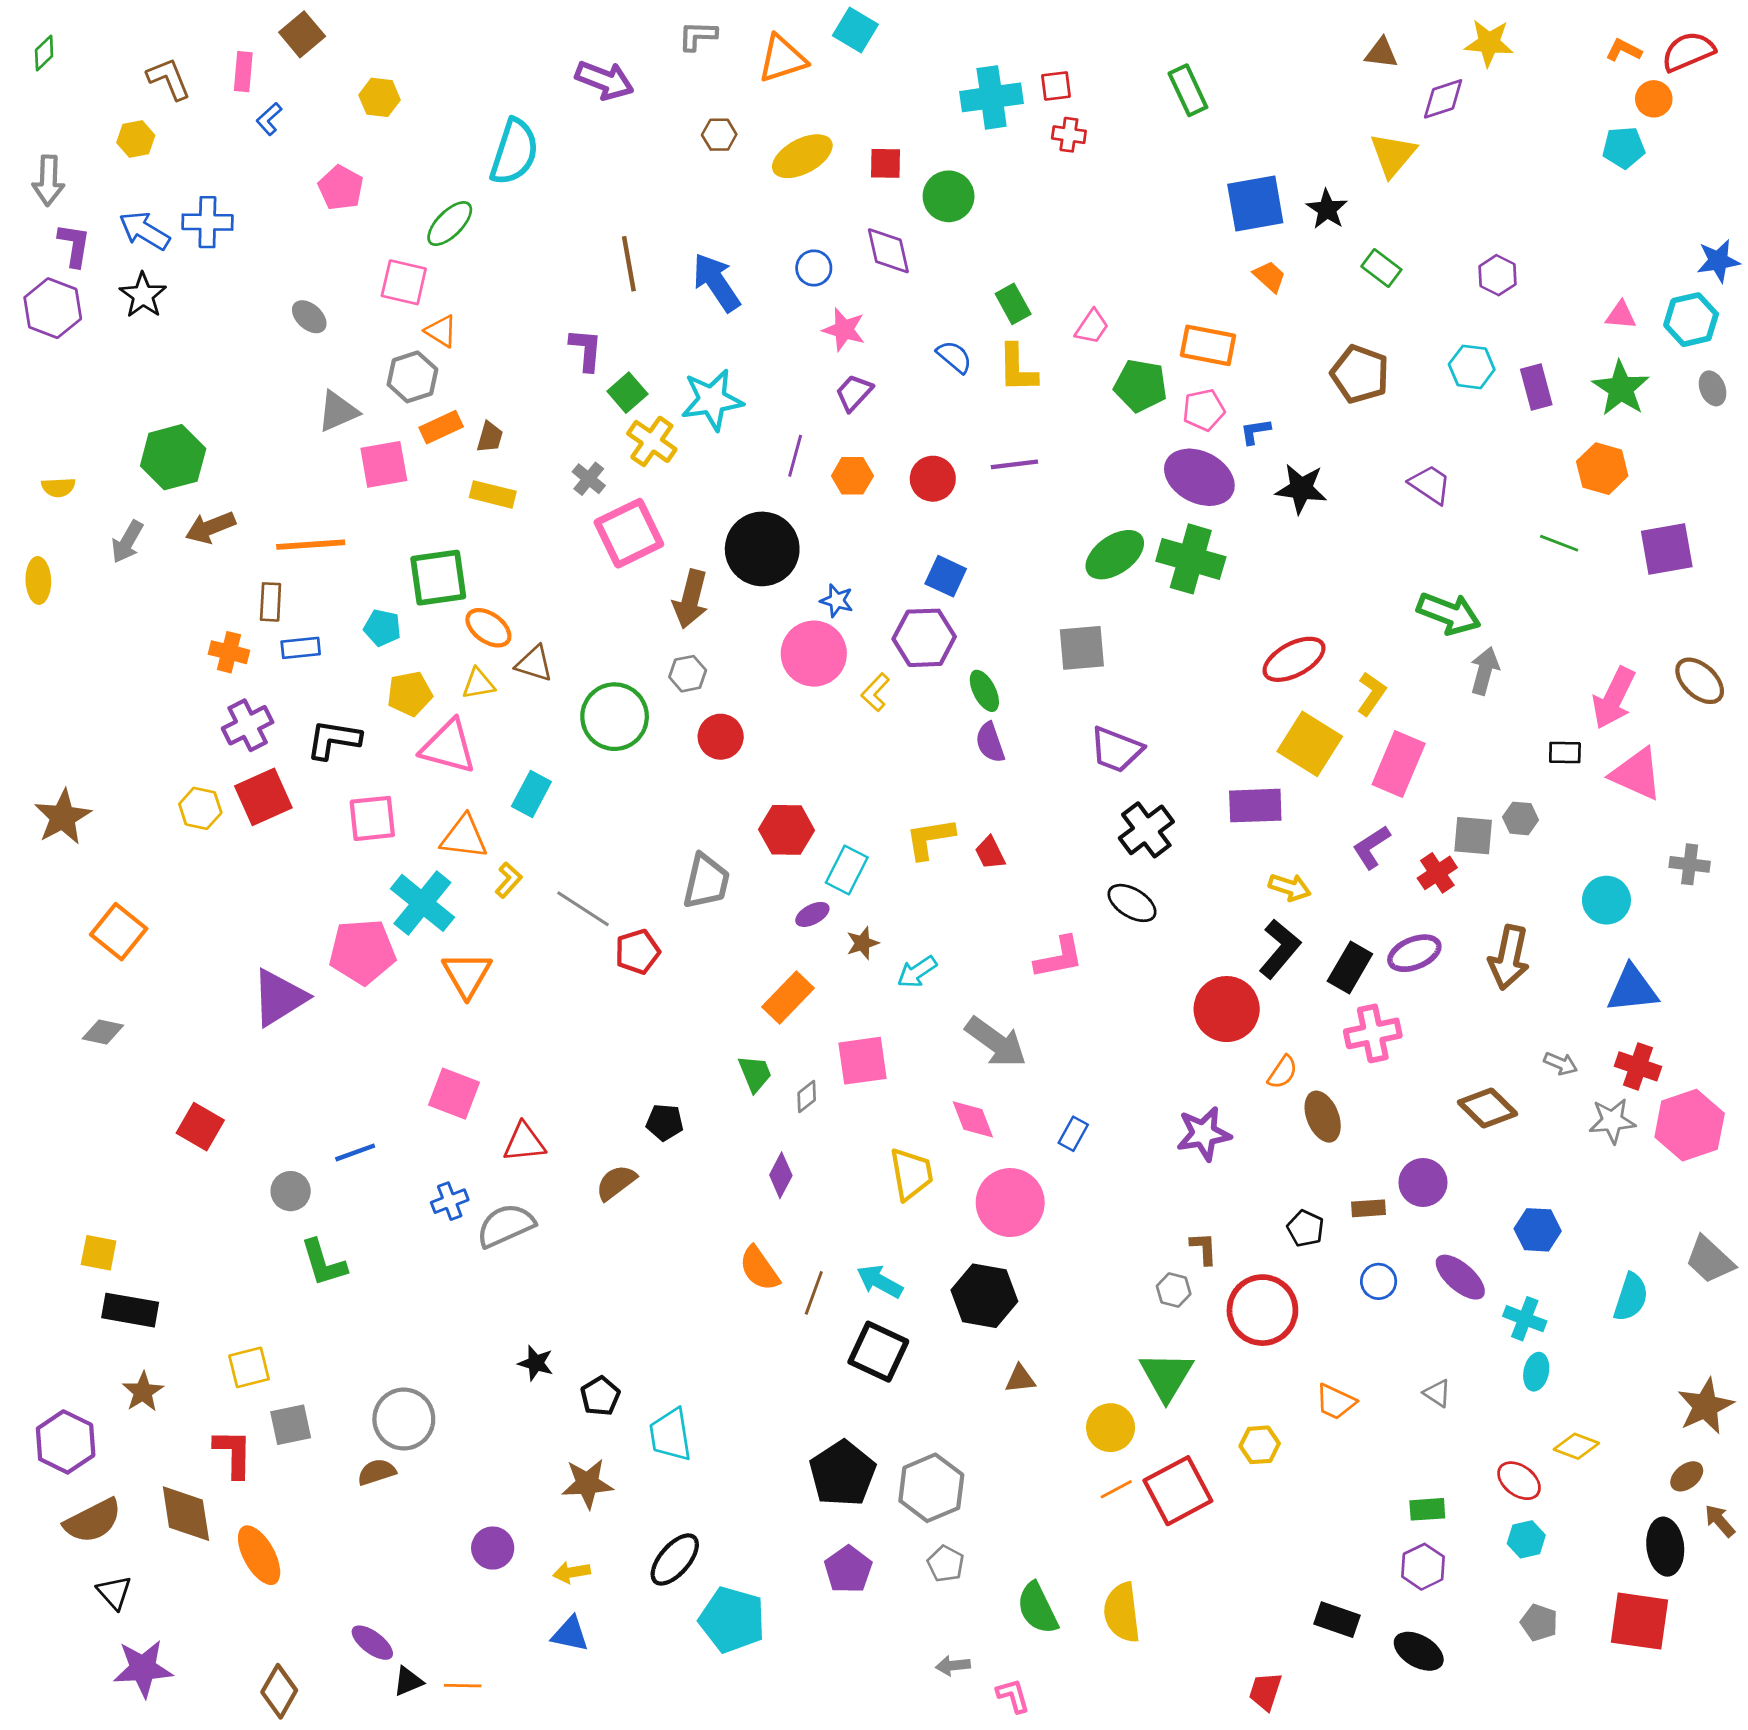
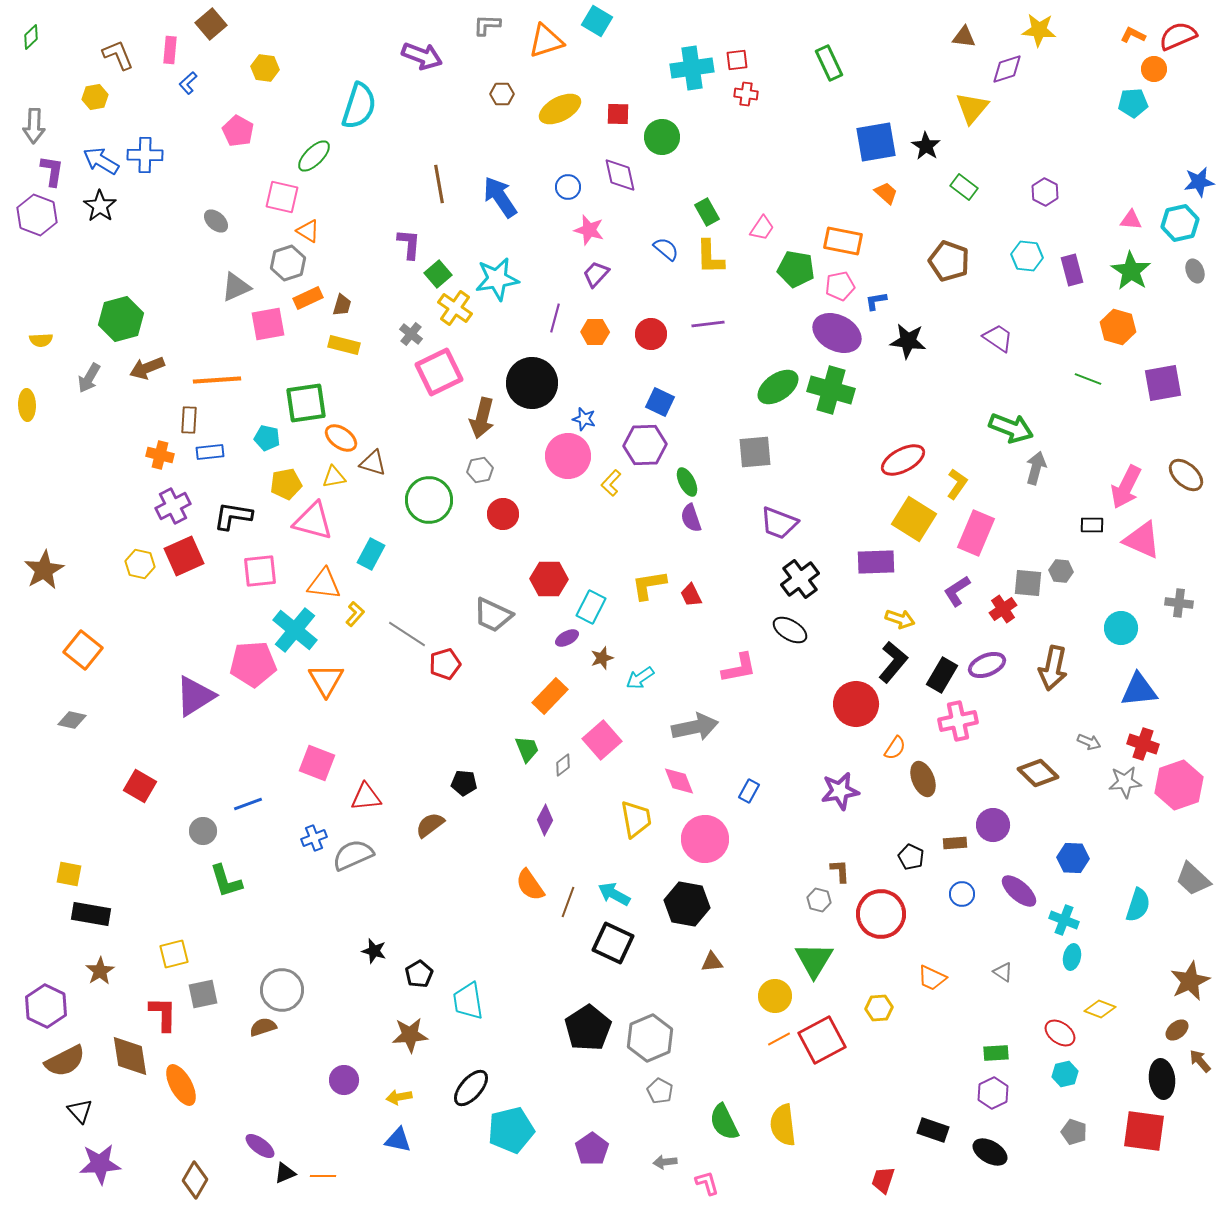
gray trapezoid: (706, 881) -> (493, 615), turned 102
gray arrow: (996, 1042) -> (695, 727), turned -48
pink square: (863, 1061) -> (602, 740), turned -33
purple pentagon: (848, 1570) -> (592, 1149), moved
cyan pentagon: (732, 1620) -> (511, 1130), turned -30

